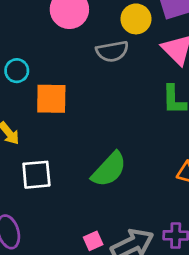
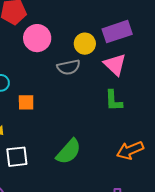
orange square: (51, 99) -> (26, 102), size x0.7

